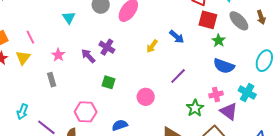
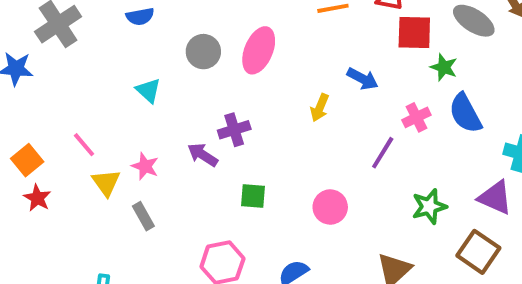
purple cross: (107, 47) -> (234, 130), turned -35
yellow triangle: (23, 58) -> (106, 183), moved
blue semicircle: (224, 66) -> (465, 113), turned 55
pink cross: (216, 94) -> (416, 117), moved
green star: (195, 108) -> (429, 206), turned 30

